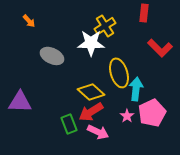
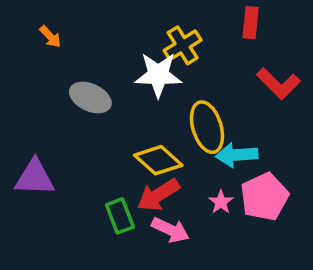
cyan arrow: (136, 89) -> (237, 155), turned -100

